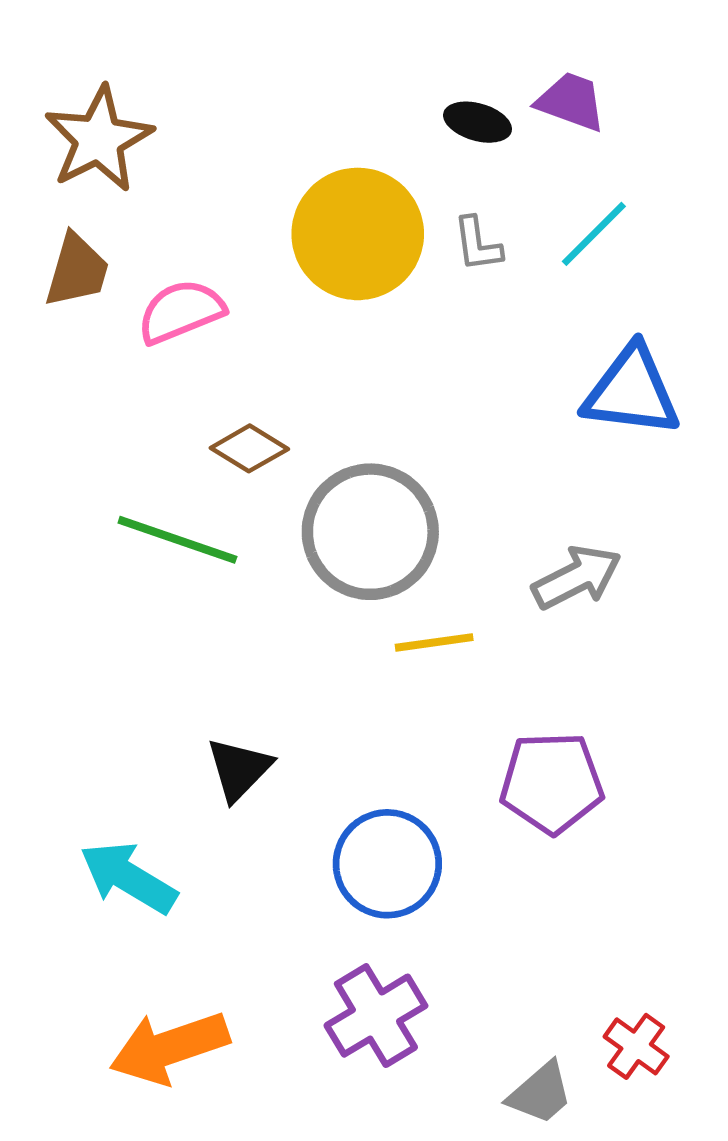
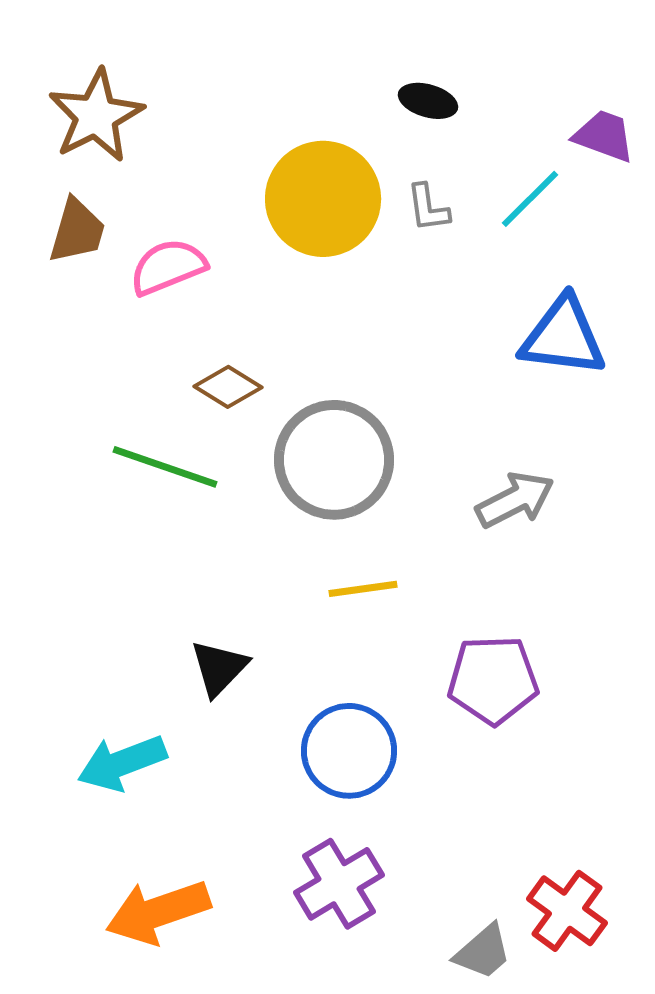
purple trapezoid: (571, 102) -> (604, 136), moved
yellow line: (434, 642) -> (363, 589), moved
cyan arrow: (128, 878) -> (122, 763), turned -52
red cross: (636, 1046) -> (567, 911), size x1.4

